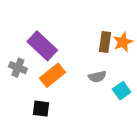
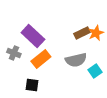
brown rectangle: (105, 42) -> (82, 33), turned 56
gray semicircle: (97, 77) -> (76, 60), size x1.5

